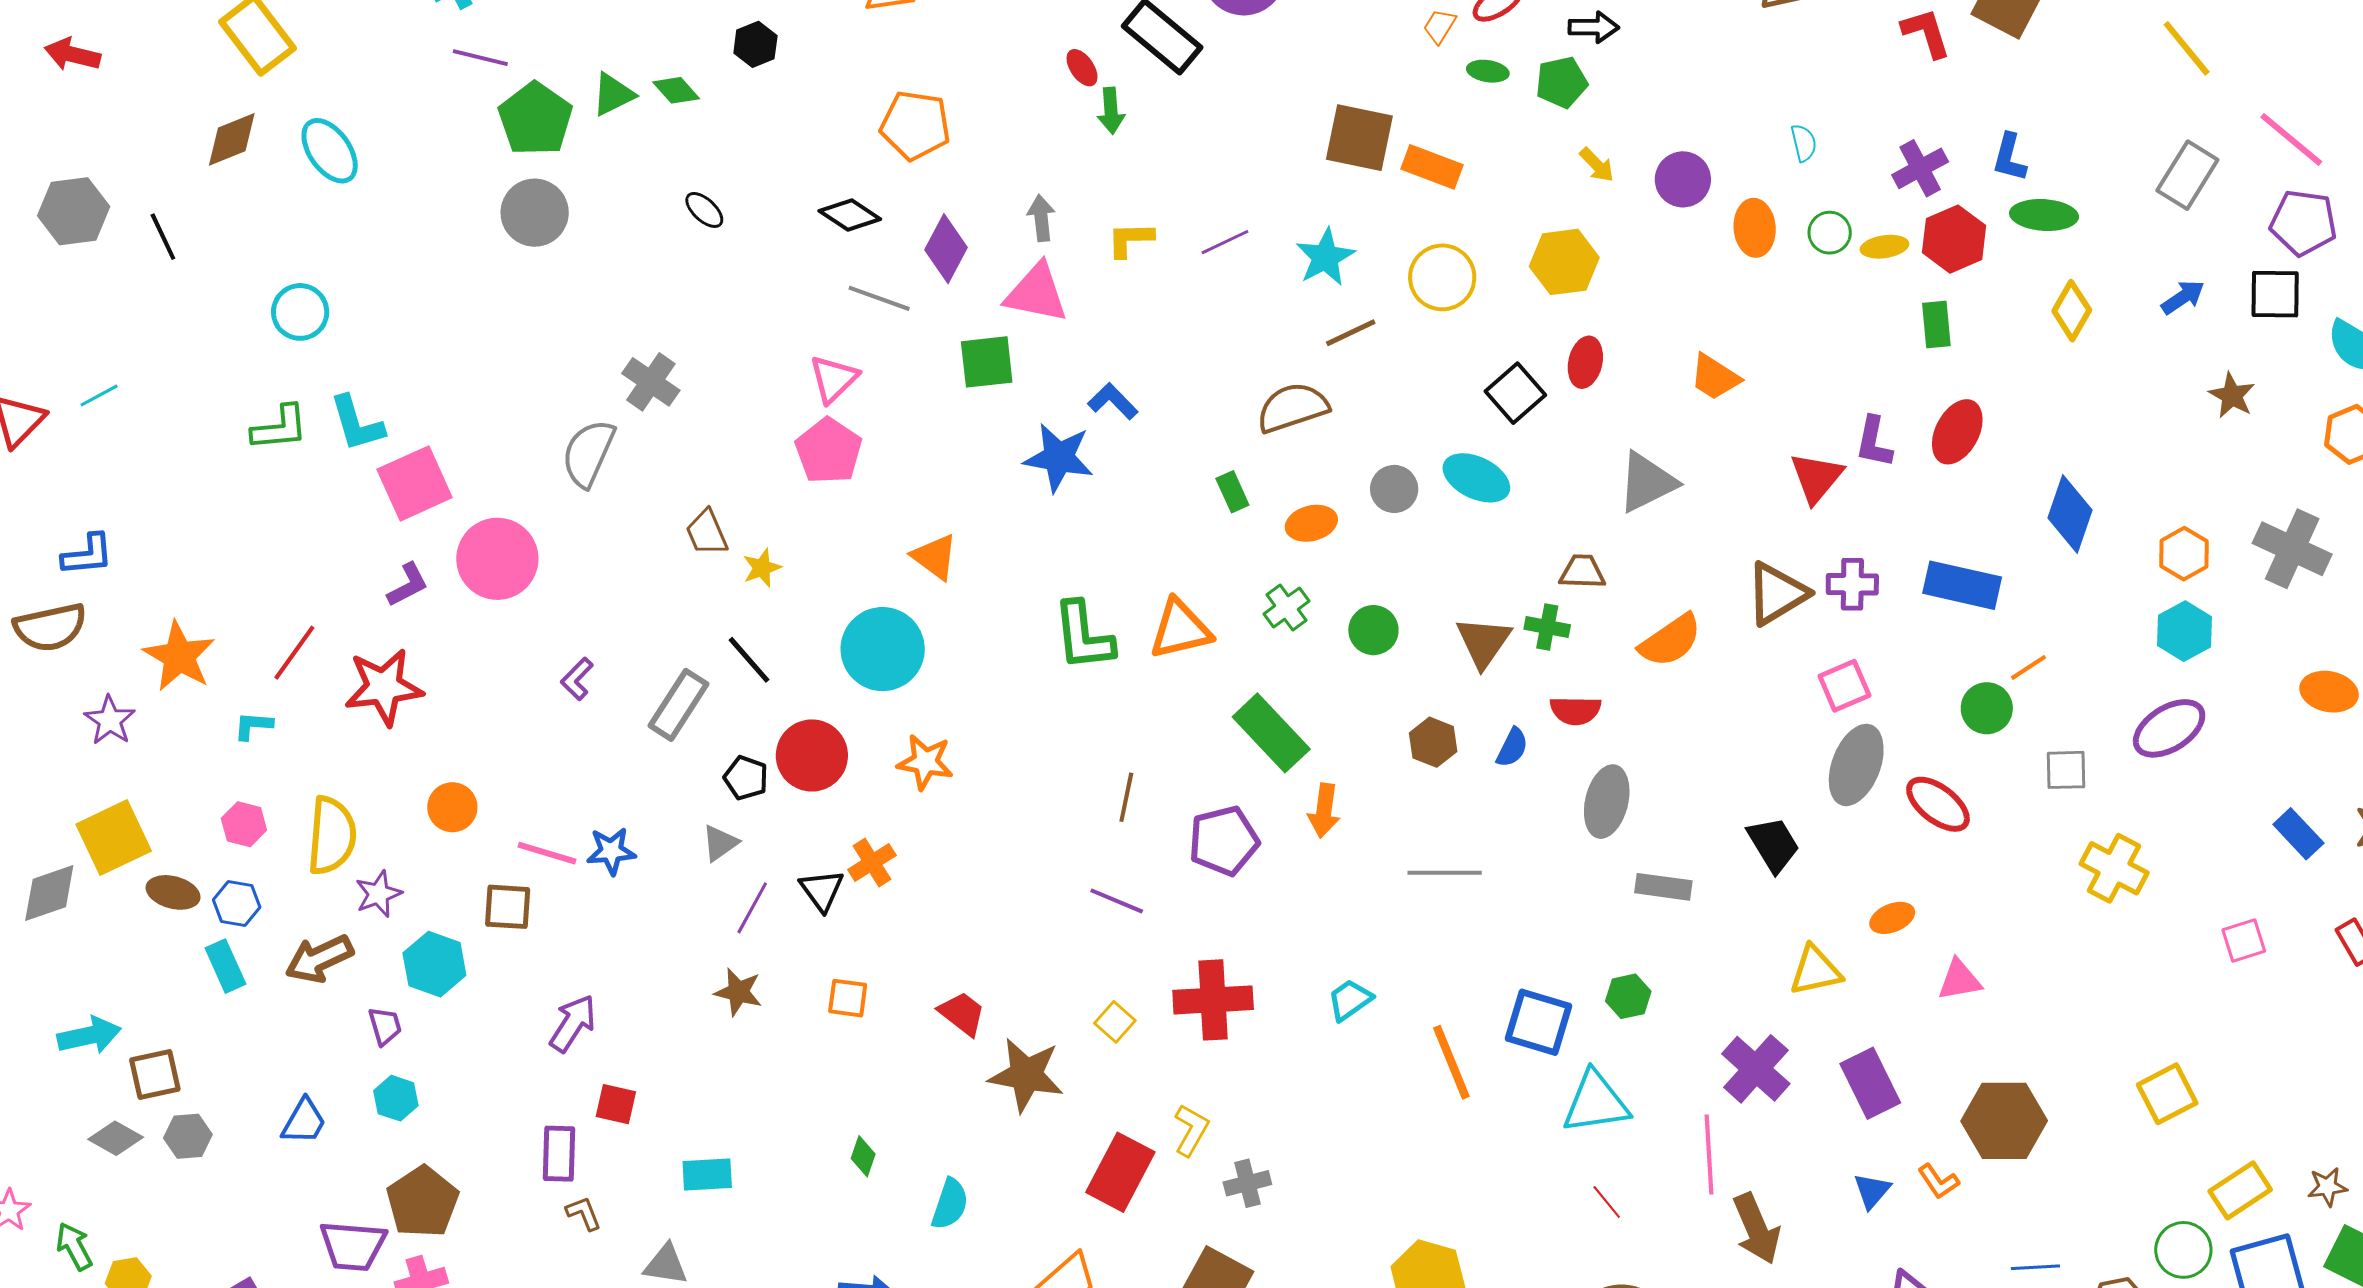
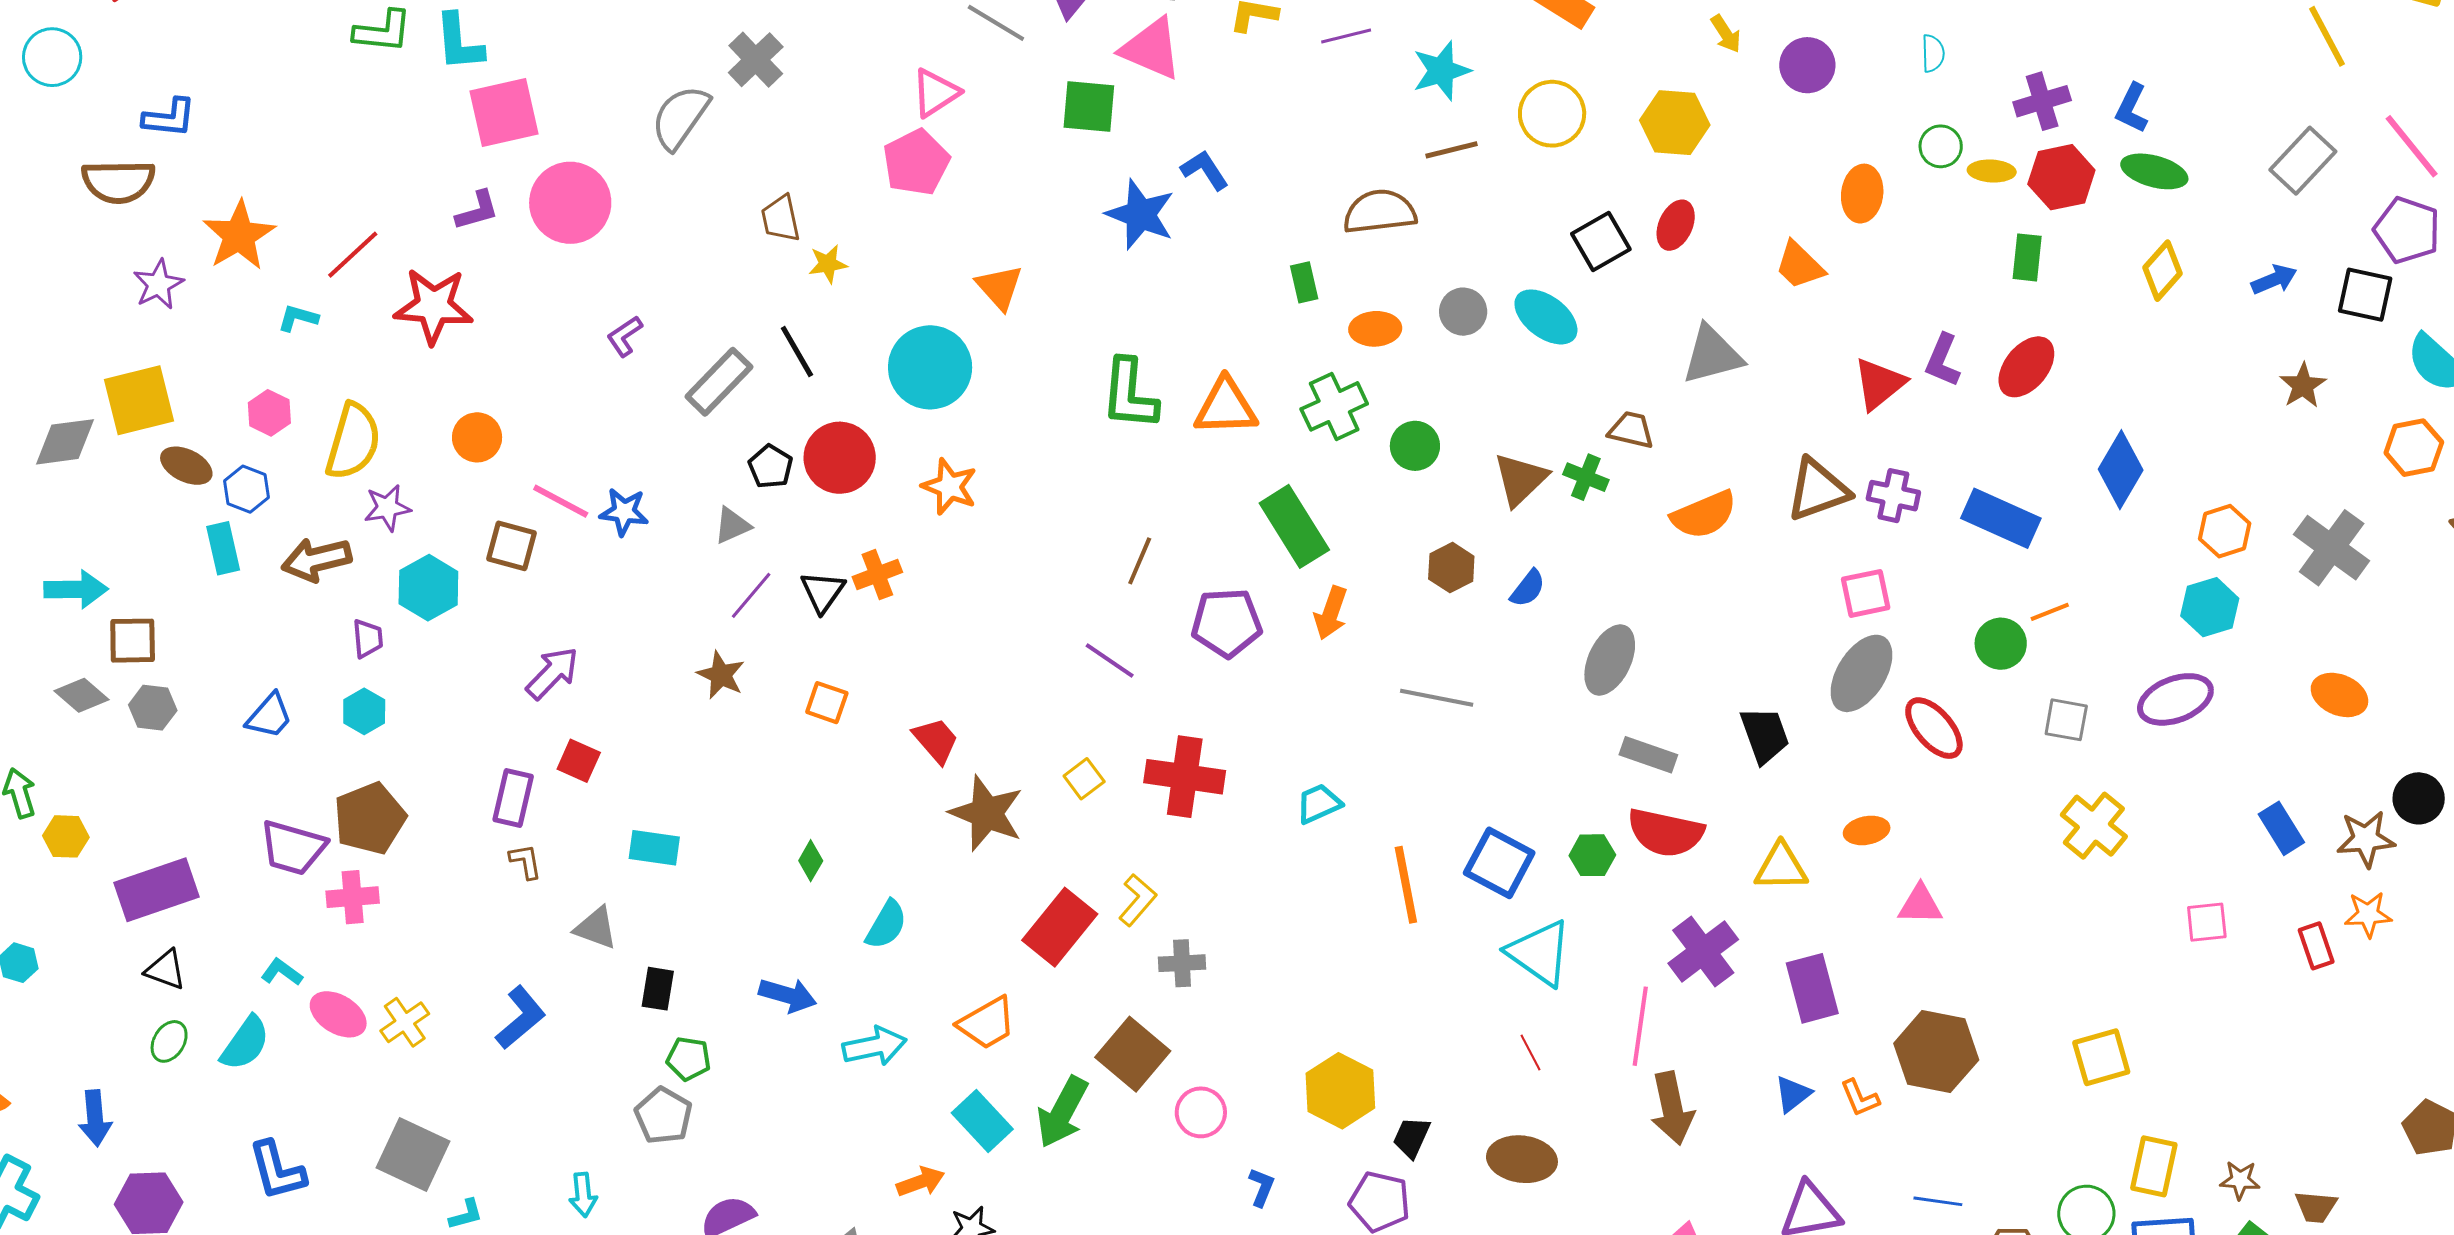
orange ellipse: (1755, 228) -> (1862, 194), moved
green cross: (1286, 607) -> (1334, 406), size x1.4
red semicircle: (1576, 710) -> (1666, 833), moved, size x1.5
cyan triangle: (1596, 1103) -> (1539, 953), turned 32
yellow rectangle: (2240, 1190) -> (2154, 1166), turned -56

